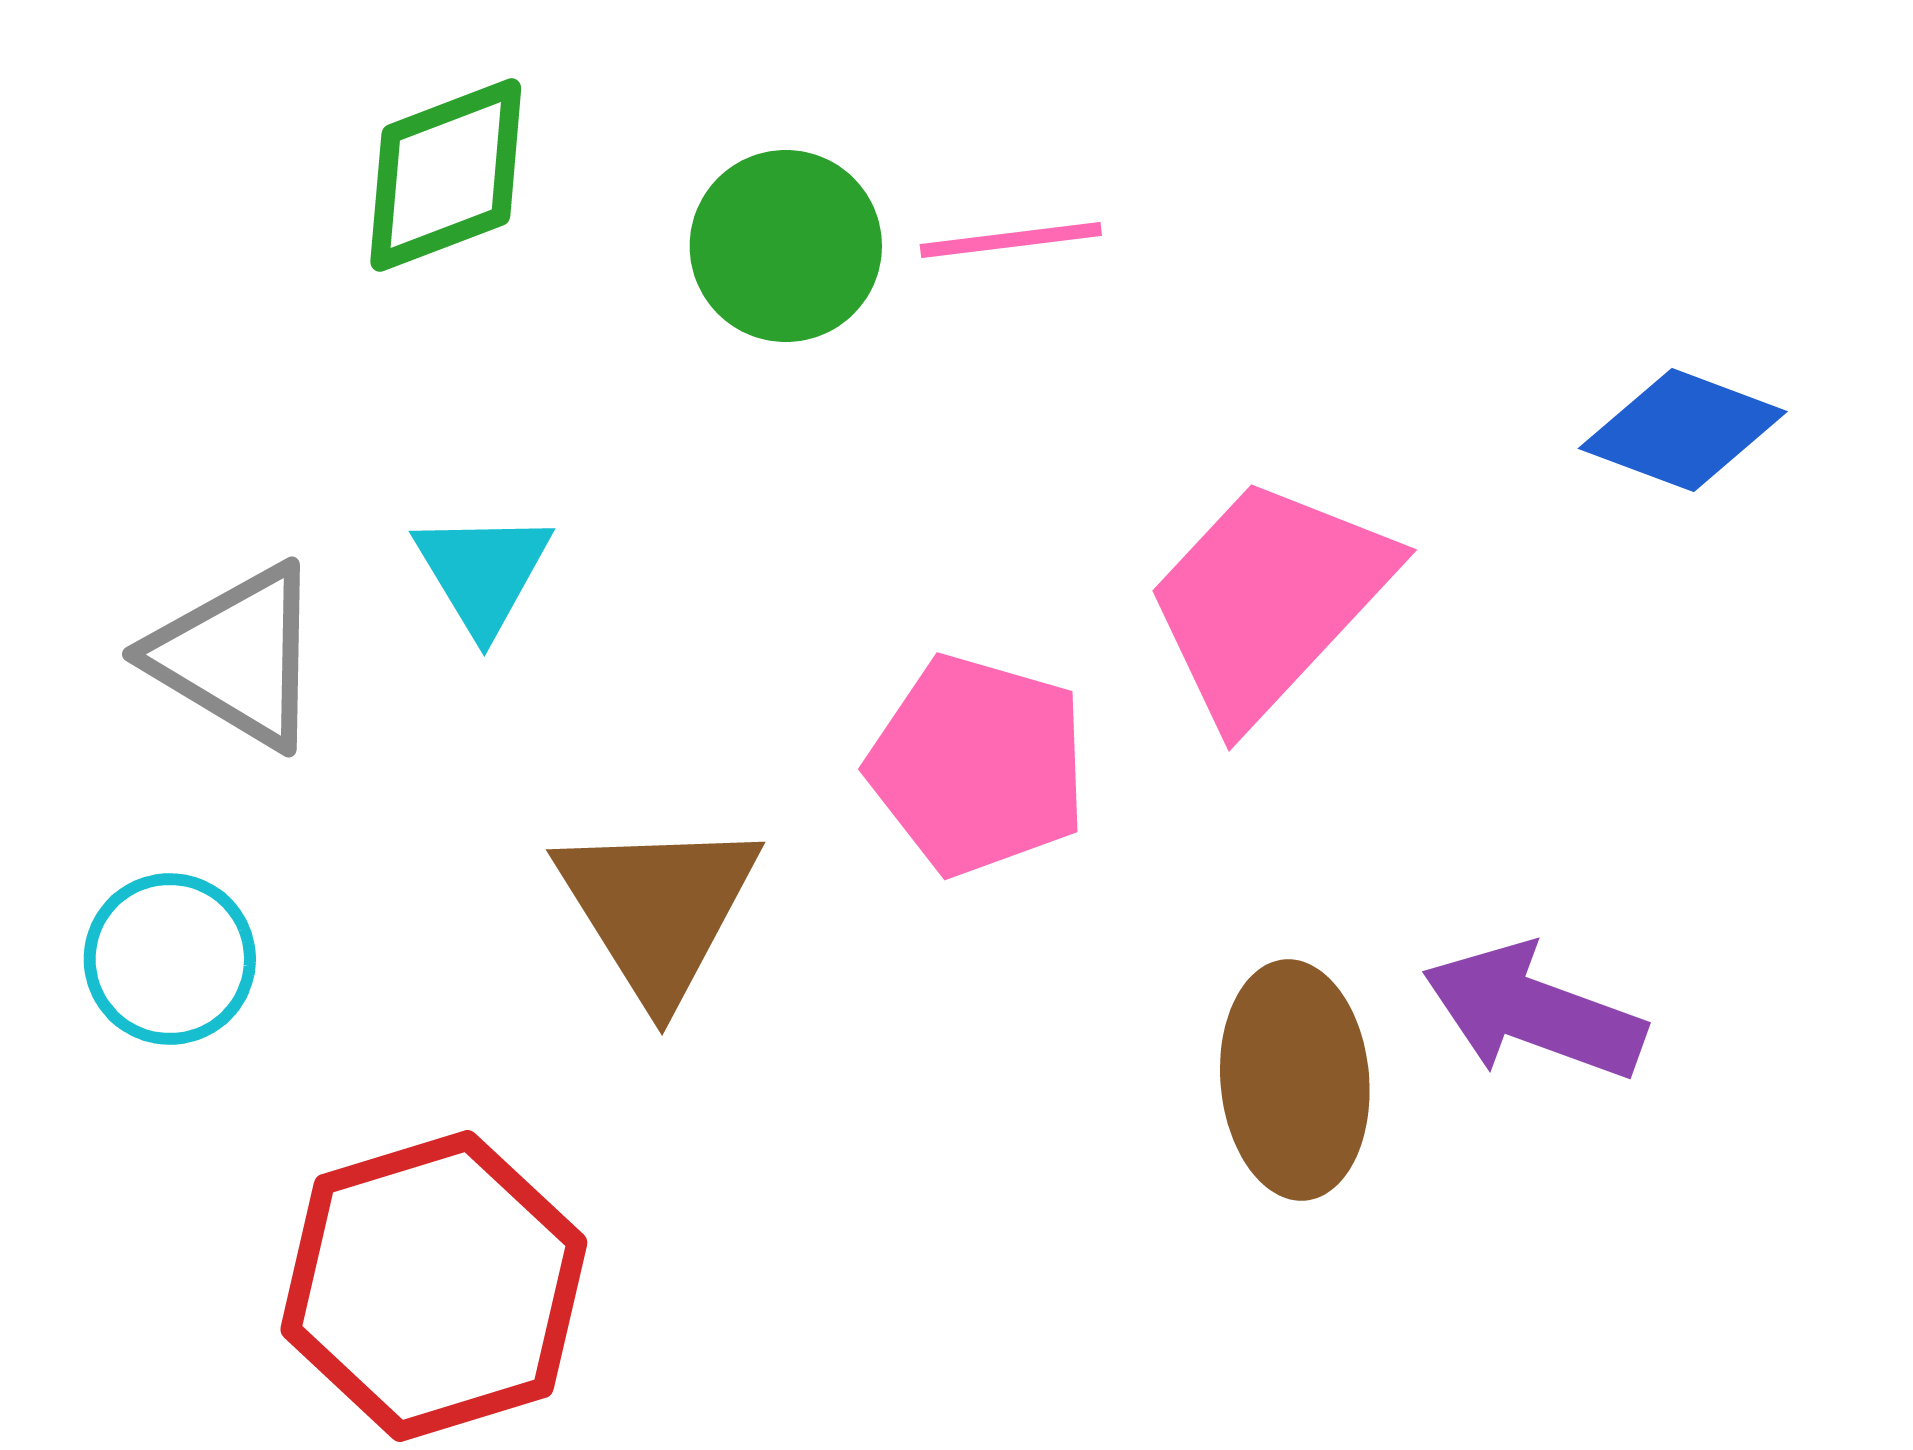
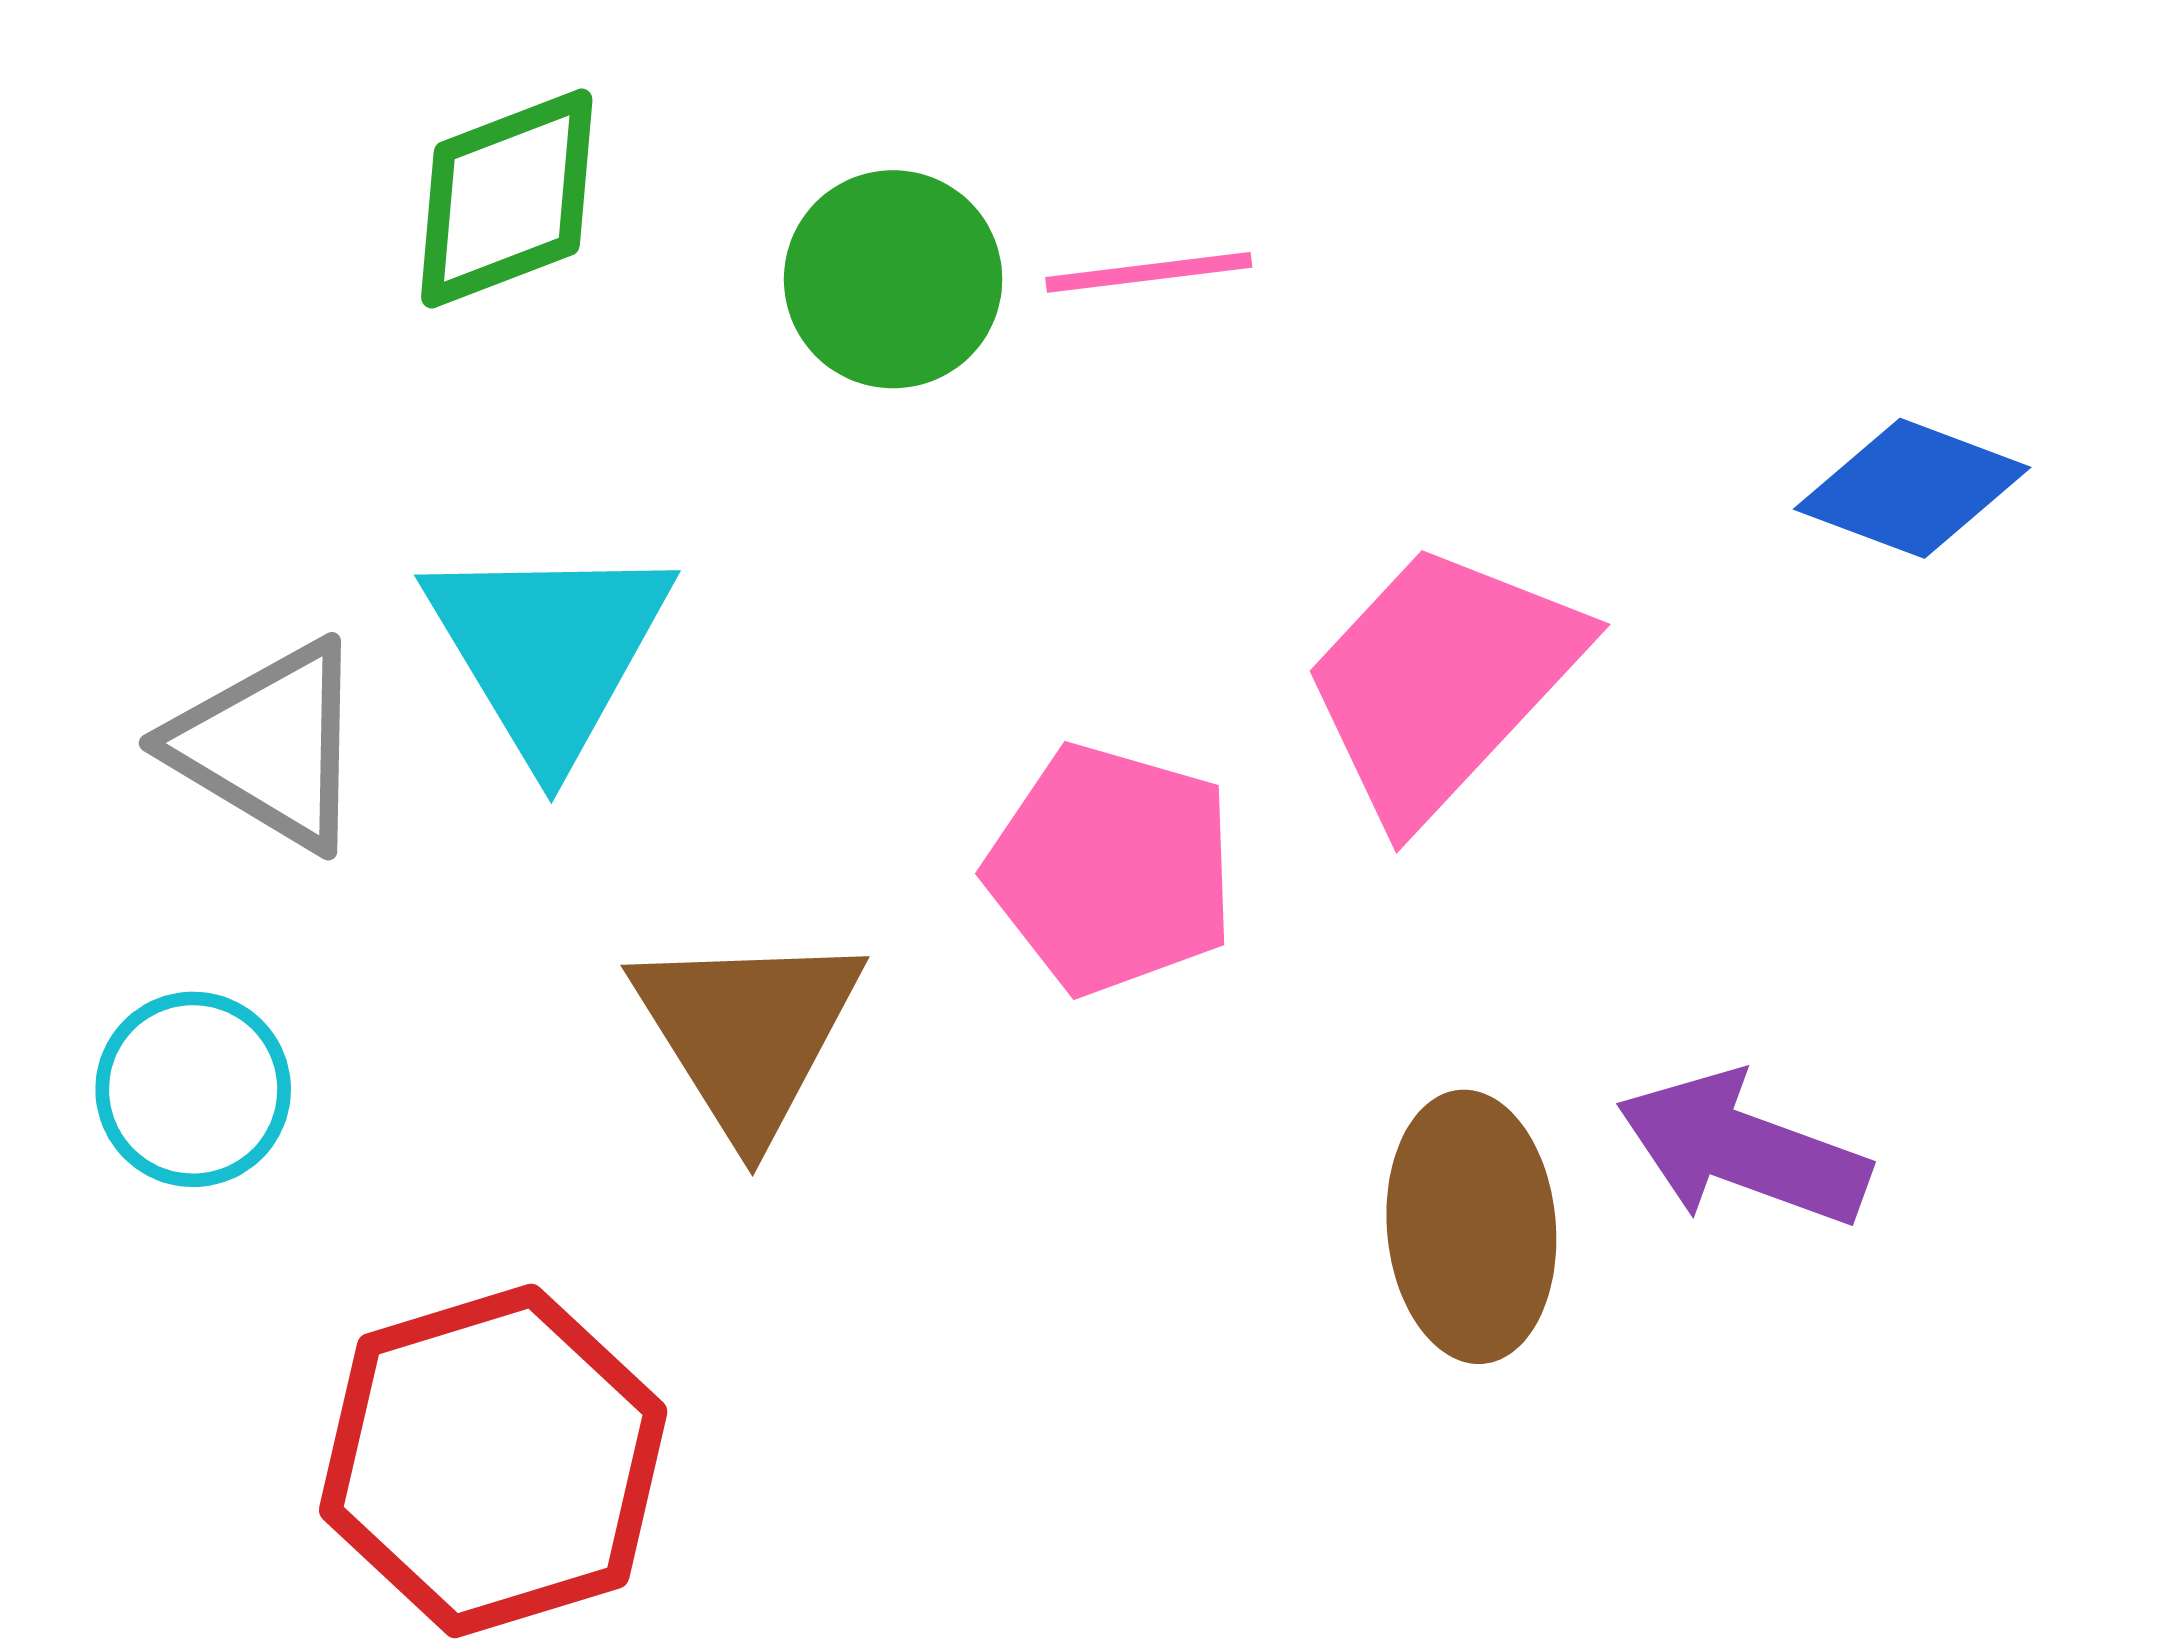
cyan triangle: (483, 572) -> (549, 650), size x1.6

